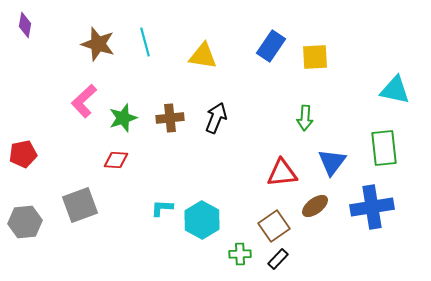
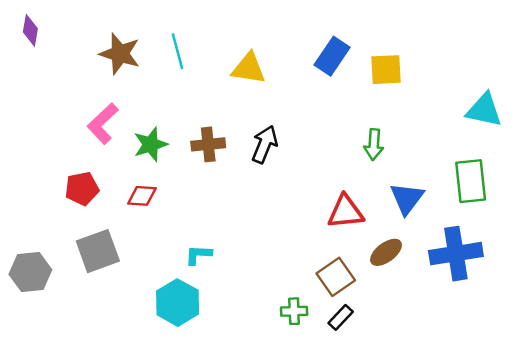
red pentagon: (23, 154) -> (82, 189), moved
cyan hexagon: (202, 220) -> (178, 303), moved

